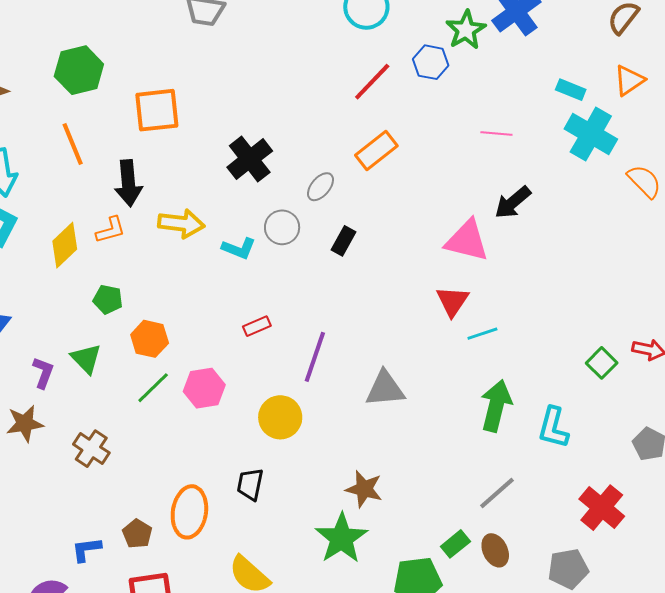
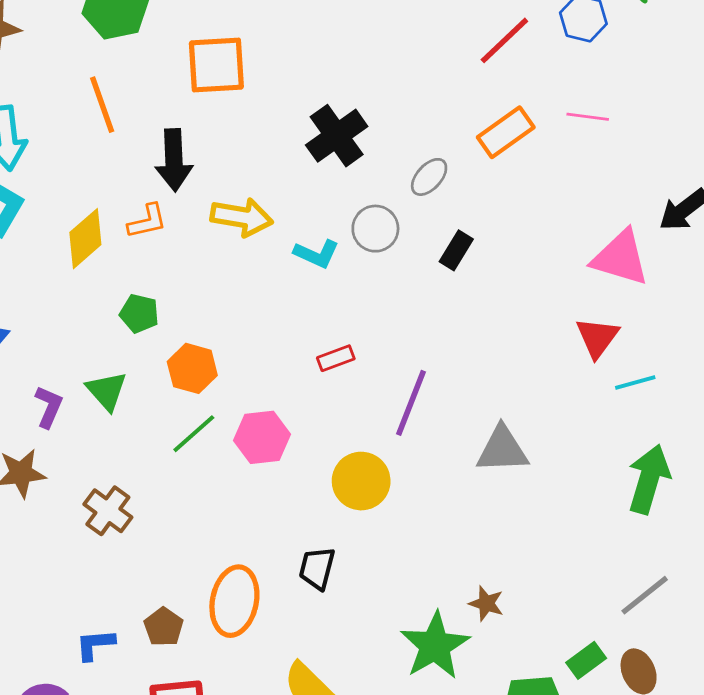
pink line: (496, 134) -> (588, 117), moved
brown star: (364, 489) -> (486, 603), moved, size x0.7

